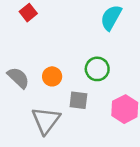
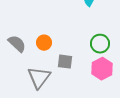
green circle: (97, 69) -> (100, 44), moved

